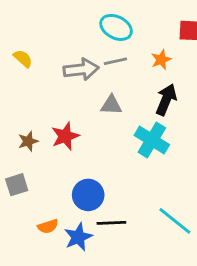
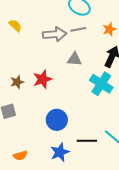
black line: (111, 223) -> (87, 141), moved
orange semicircle: (48, 226) -> (20, 156), moved
blue star: (78, 237) -> (60, 152), moved

